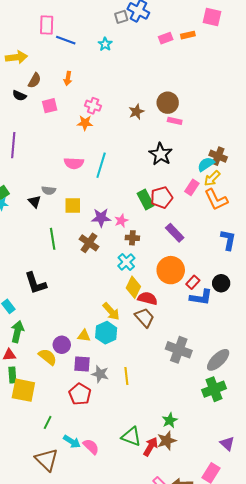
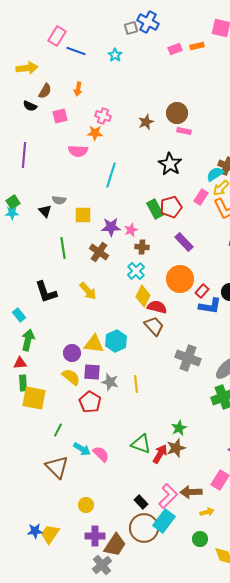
pink rectangle: (47, 25) -> (57, 36), turned 30
pink semicircle: (74, 163) -> (78, 151), moved
yellow arrow: (111, 311) -> (88, 291), moved
yellow triangle: (84, 336) -> (94, 344), size x1.5
yellow semicircle: (48, 357) -> (71, 377), moved

